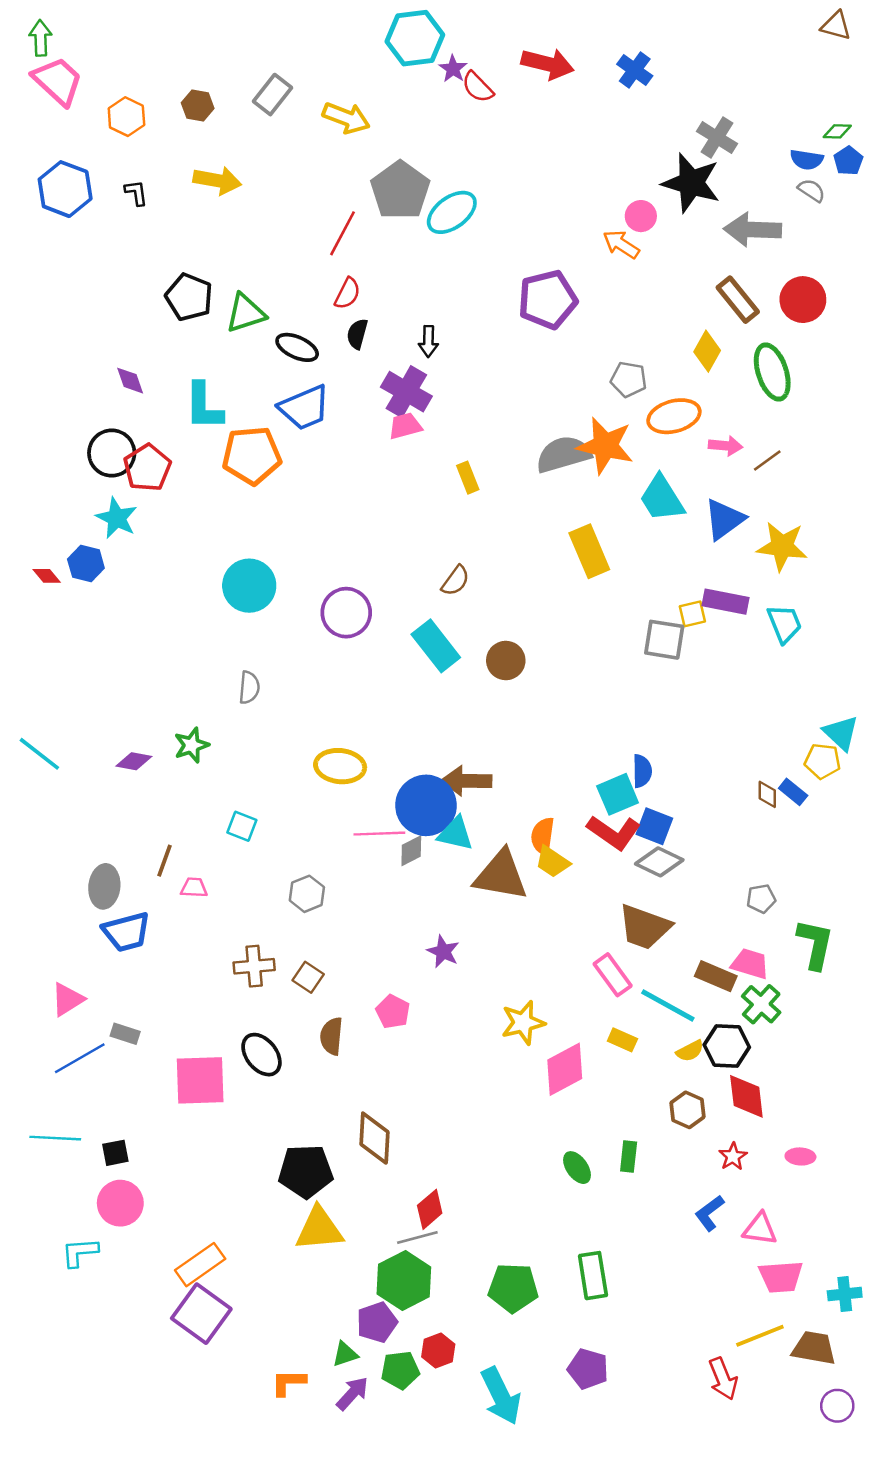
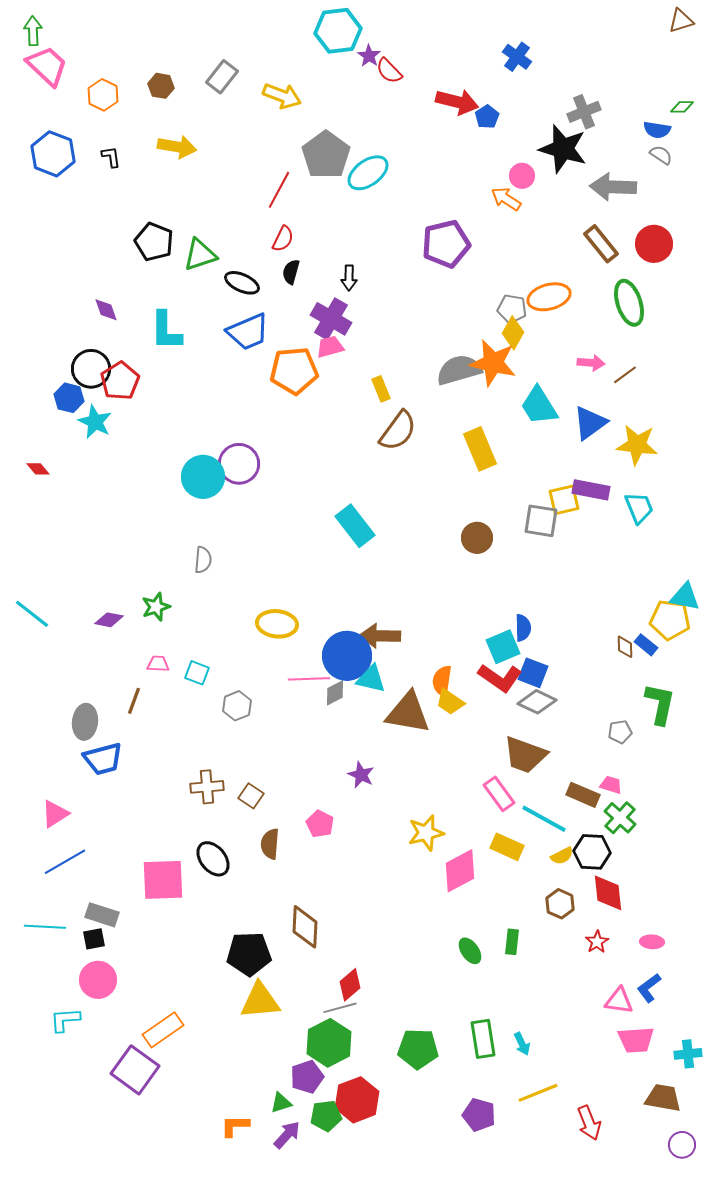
brown triangle: (836, 26) -> (681, 21), turned -32
red arrow: (548, 64) -> (457, 102), moved
gray cross: (717, 138) -> (584, 112), turned 36
blue pentagon: (848, 161) -> (487, 117), moved
yellow diamond: (707, 351) -> (513, 333), moved
orange ellipse: (674, 416) -> (549, 297), moved
orange pentagon: (252, 455) -> (294, 371), moved
blue hexagon: (86, 564) -> (69, 398), moved
brown semicircle: (455, 581) -> (398, 431), moved, size x1.6
purple circle: (346, 613) -> (239, 464), moved
yellow square: (692, 614) -> (564, 500), size x1.4
brown circle: (506, 661) -> (477, 538), moved
cyan triangle: (841, 733) -> (685, 597), turned -32
yellow pentagon: (823, 761) -> (670, 620), size x1.4
pink trapezoid: (194, 888) -> (158, 664), moved
gray hexagon: (307, 894) -> (237, 706), moved
green L-shape: (815, 944) -> (660, 704), moved
pink trapezoid: (750, 964) -> (611, 785), size x0.7
gray rectangle: (125, 1034) -> (102, 915), moved, size x1.4
yellow rectangle: (622, 1040) -> (507, 847), size x1.4
blue L-shape: (710, 1213) -> (649, 988), moved
purple square: (201, 1314) -> (135, 1070), moved
yellow line: (760, 1336) -> (538, 1093), moved
red hexagon: (438, 1350) -> (357, 1100), size x1.6
cyan arrow: (501, 1396) -> (522, 1044), moved, size x0.5

